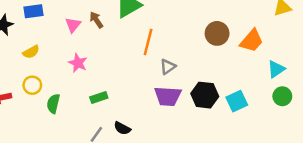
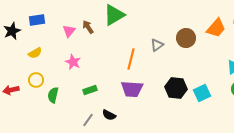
orange trapezoid: (252, 41) -> (216, 28), moved
orange line: (148, 42) -> (131, 59), moved
gray triangle: (168, 67) -> (157, 45), moved
purple trapezoid: (168, 96) -> (132, 89), moved

